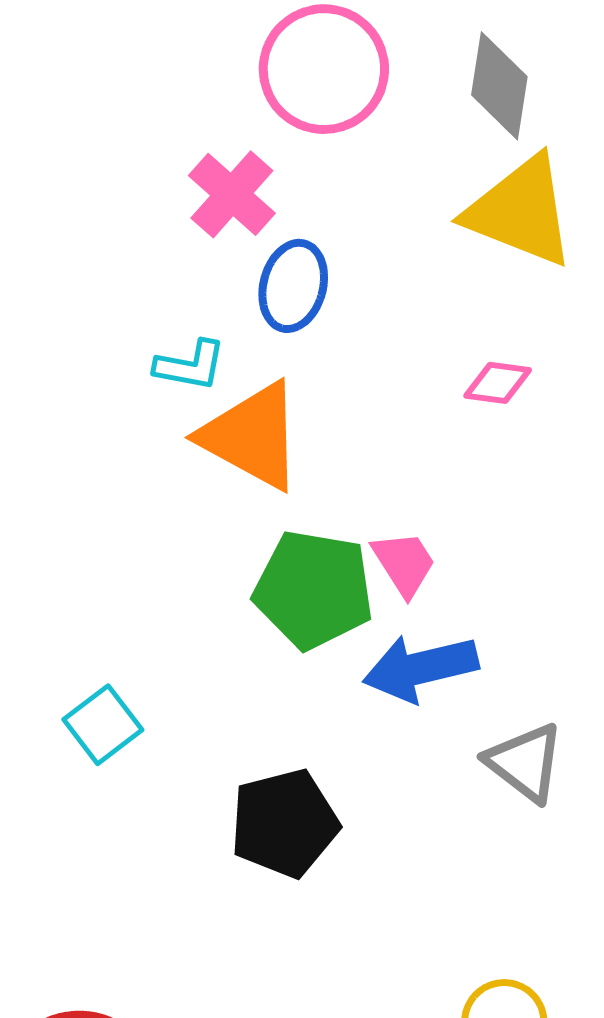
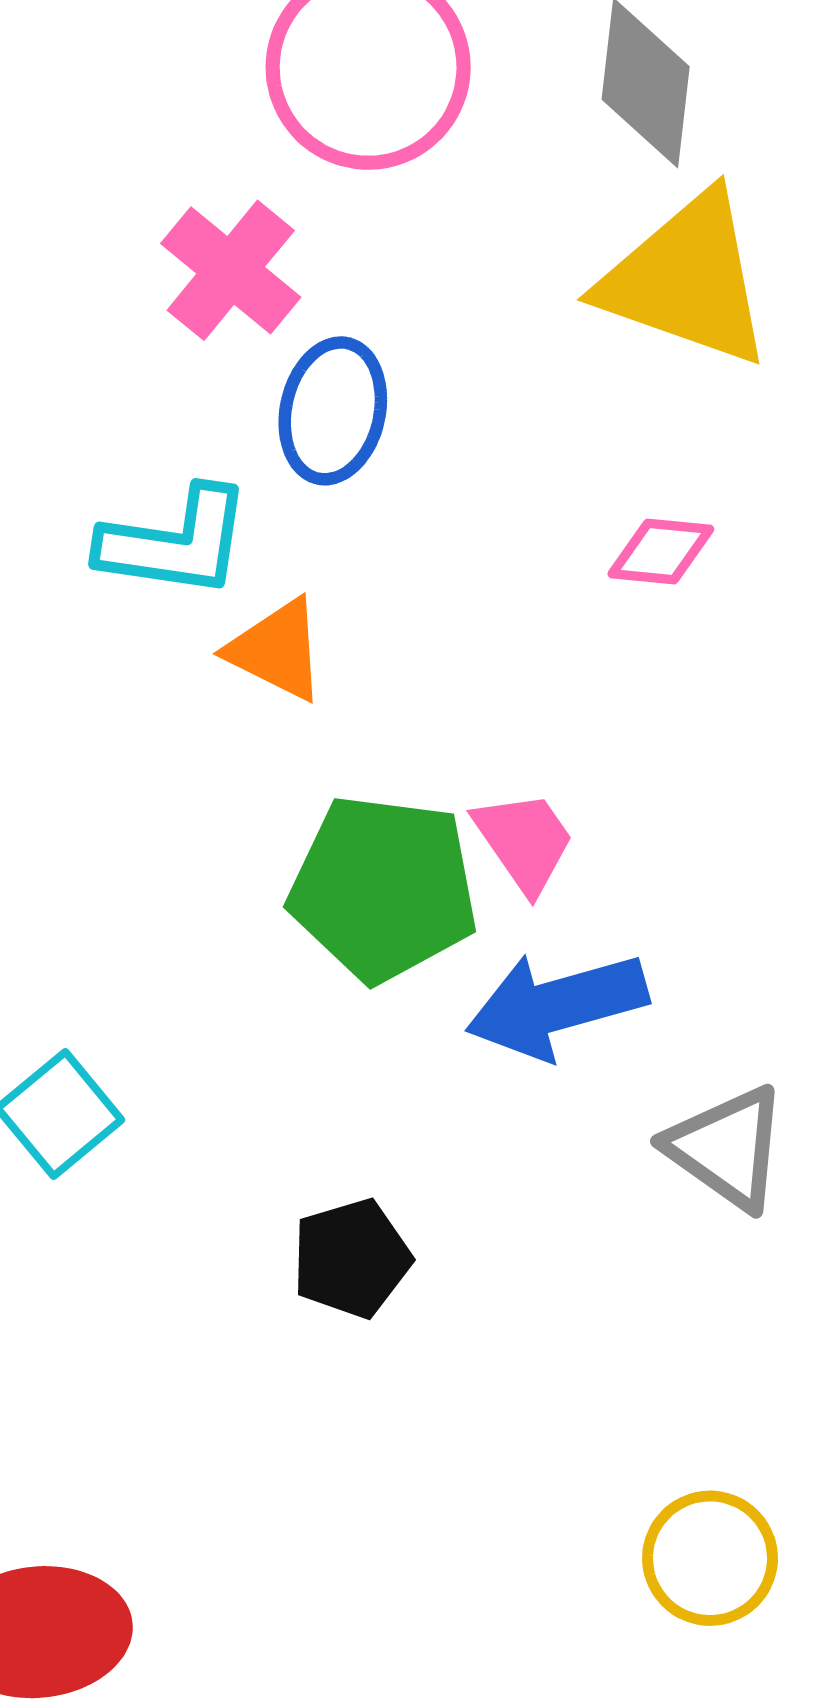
cyan L-shape: (190, 365) -> (175, 542), size x1.4
orange triangle: (252, 436) -> (277, 650), size x0.6
black pentagon: (284, 823) -> (351, 1258), size x0.7

